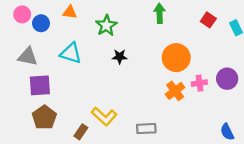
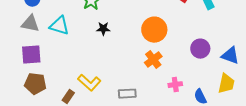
gray triangle: (28, 57) -> (30, 24), moved
pink cross: (199, 83) -> (175, 85), moved
brown pentagon: (44, 117) -> (35, 84), turned -30

